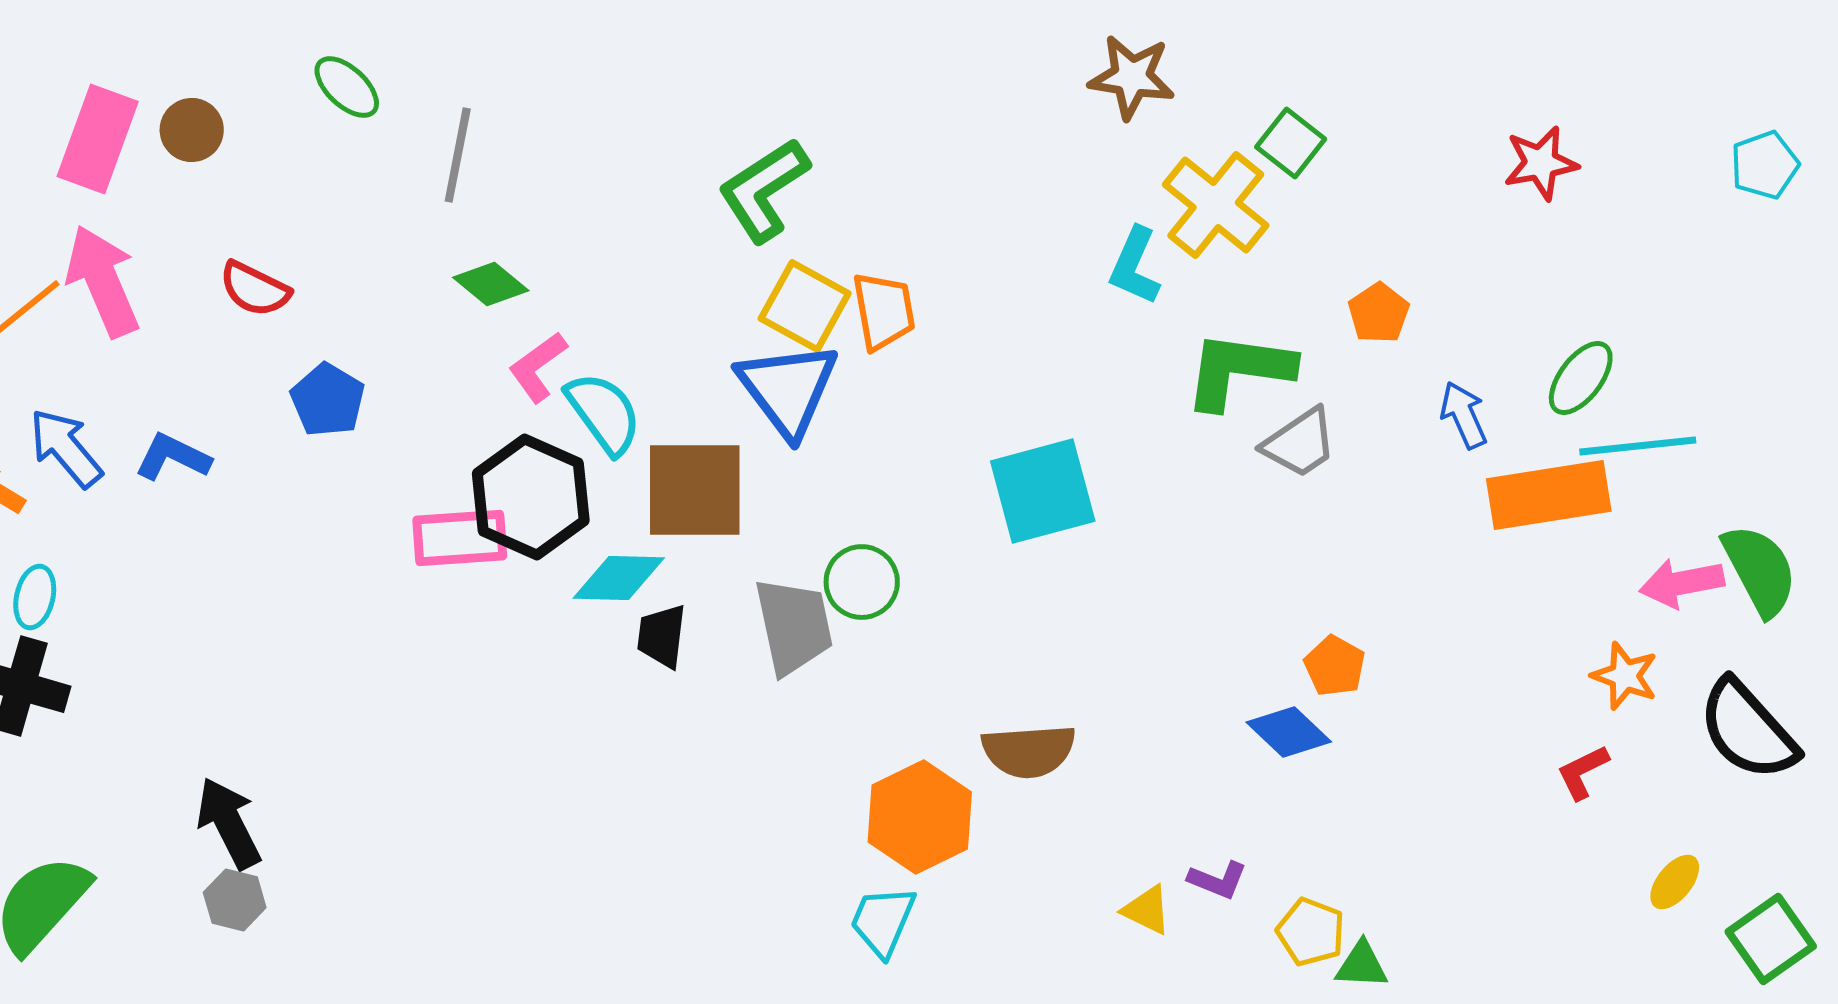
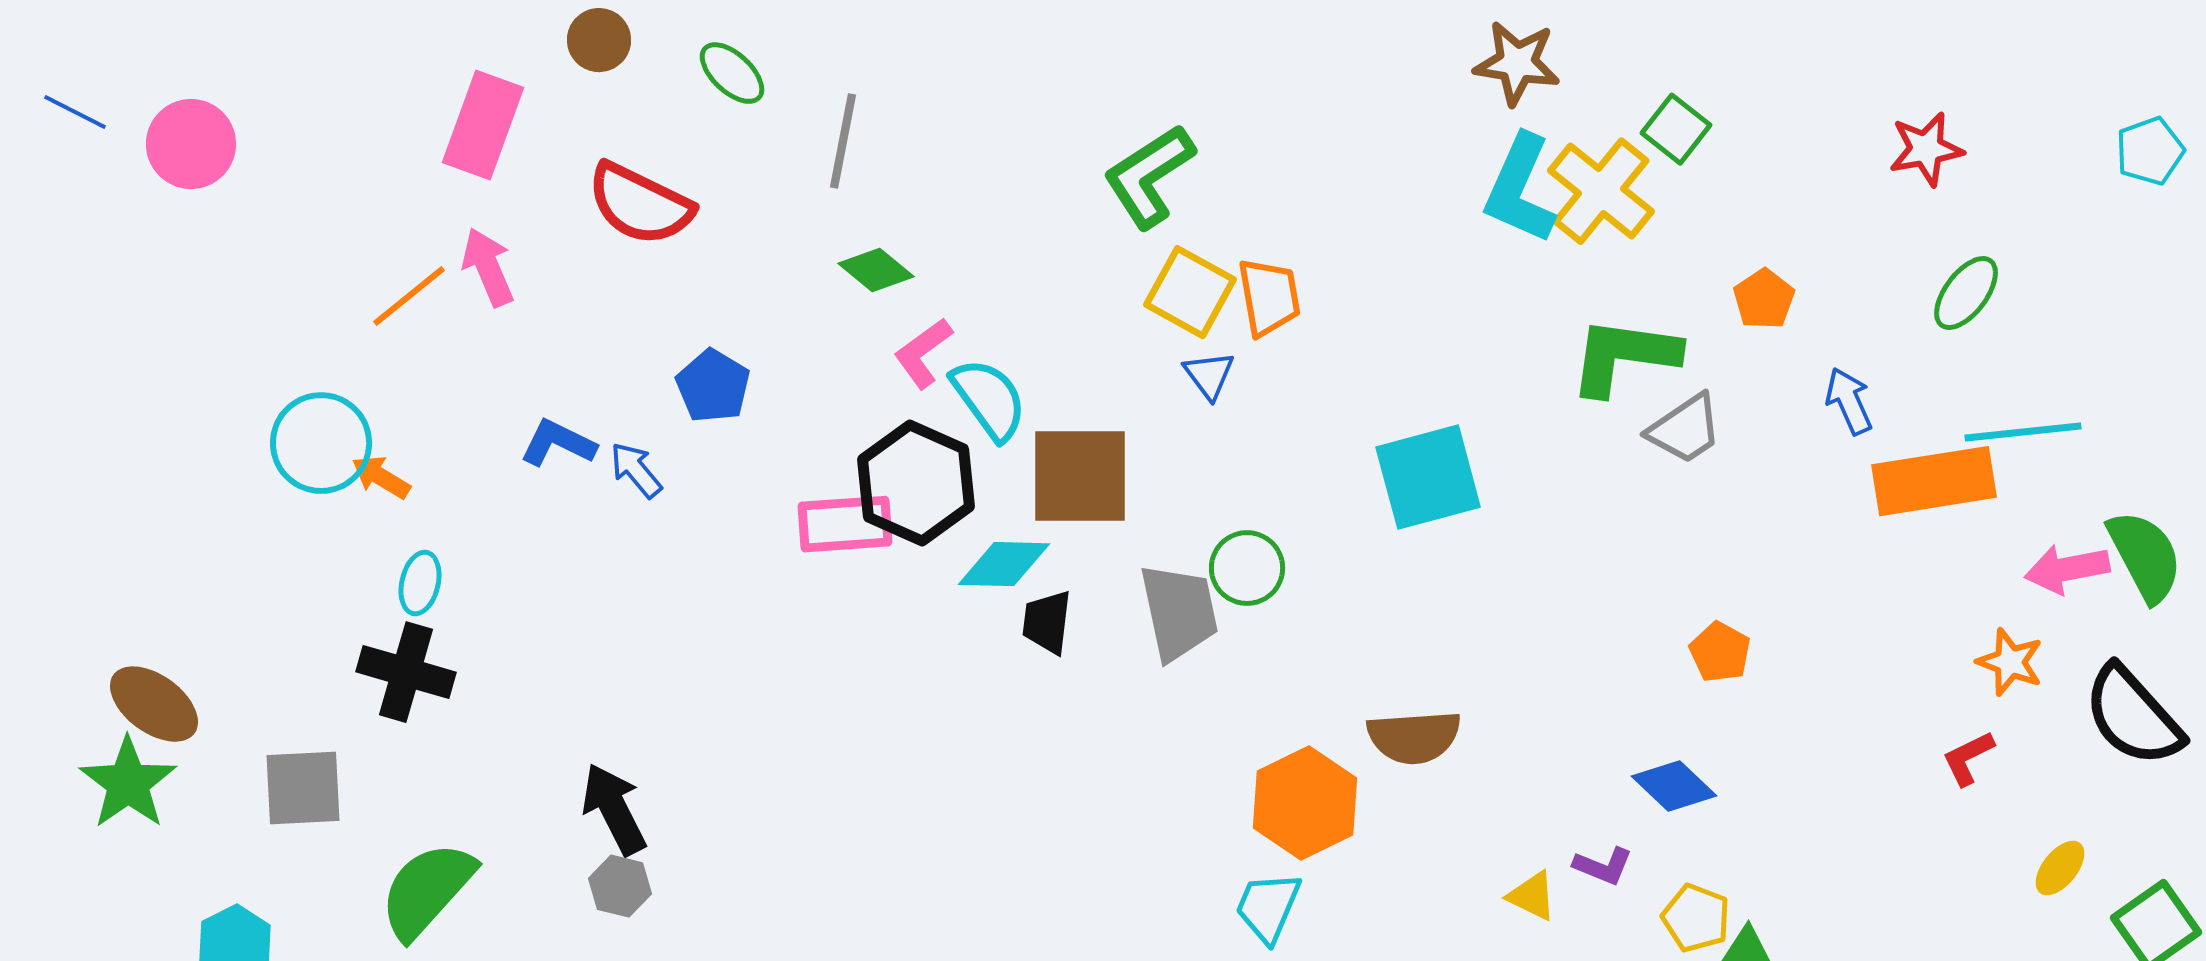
brown circle: (192, 130) -> (599, 40), moved
cyan L-shape: (1135, 266) -> (1520, 189), moved, size x1.4
pink arrow: (103, 281) -> (488, 267), size x0.7
red semicircle: (255, 289) -> (640, 204), moved, size x1.5
green ellipse: (1581, 378) -> (1966, 293), moved
blue triangle: (788, 389) -> (1209, 375), moved, size x0.5
blue arrow: (66, 448) -> (636, 470), moved, size x0.7
blue diamond: (1289, 732) -> (1674, 786), moved

